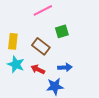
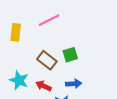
green square: (62, 31) -> (70, 55), moved
yellow rectangle: (13, 41) -> (16, 32), moved

